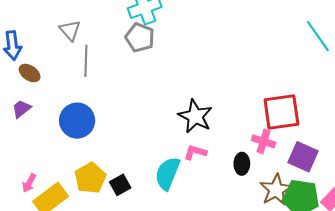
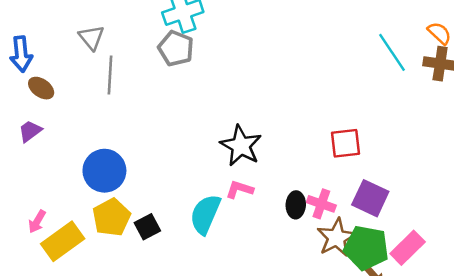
red square: (281, 112) -> (346, 143), size x0.7
blue circle: (77, 121) -> (104, 171), moved
pink cross: (264, 141) -> (321, 204), moved

